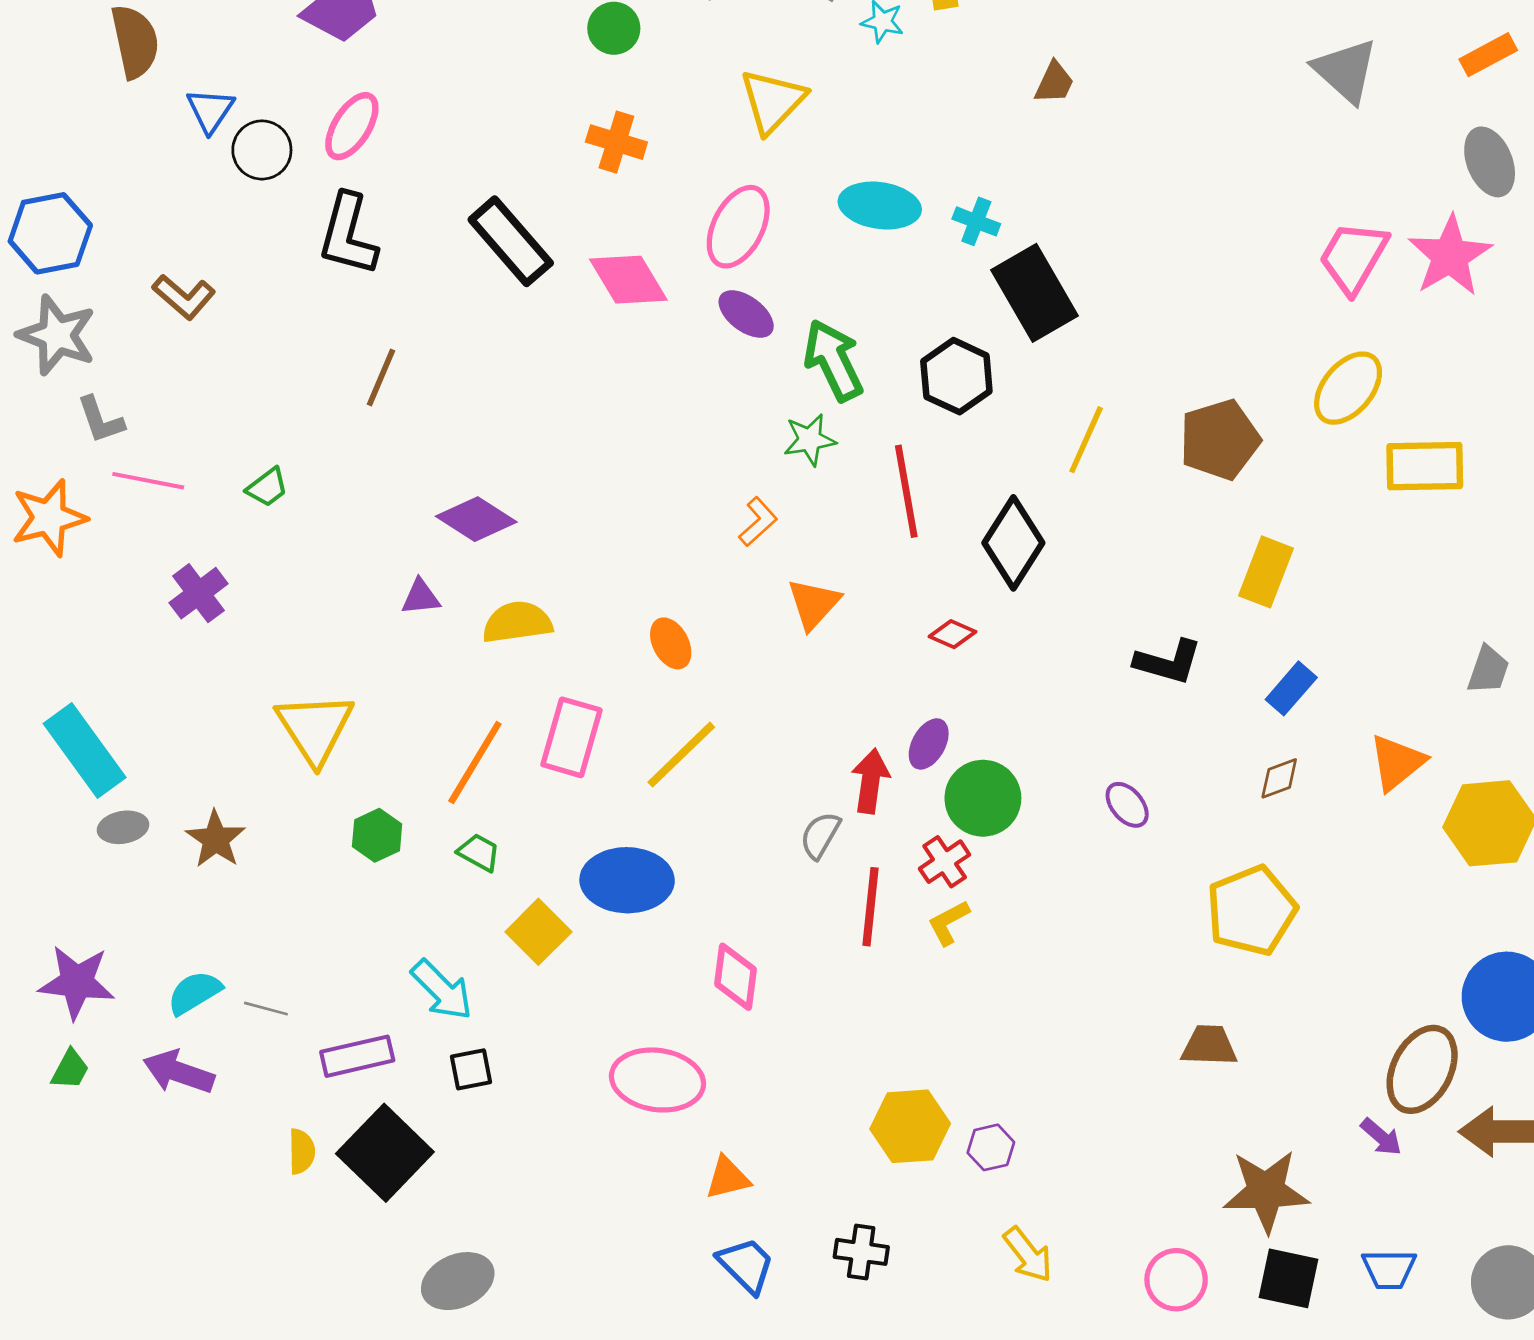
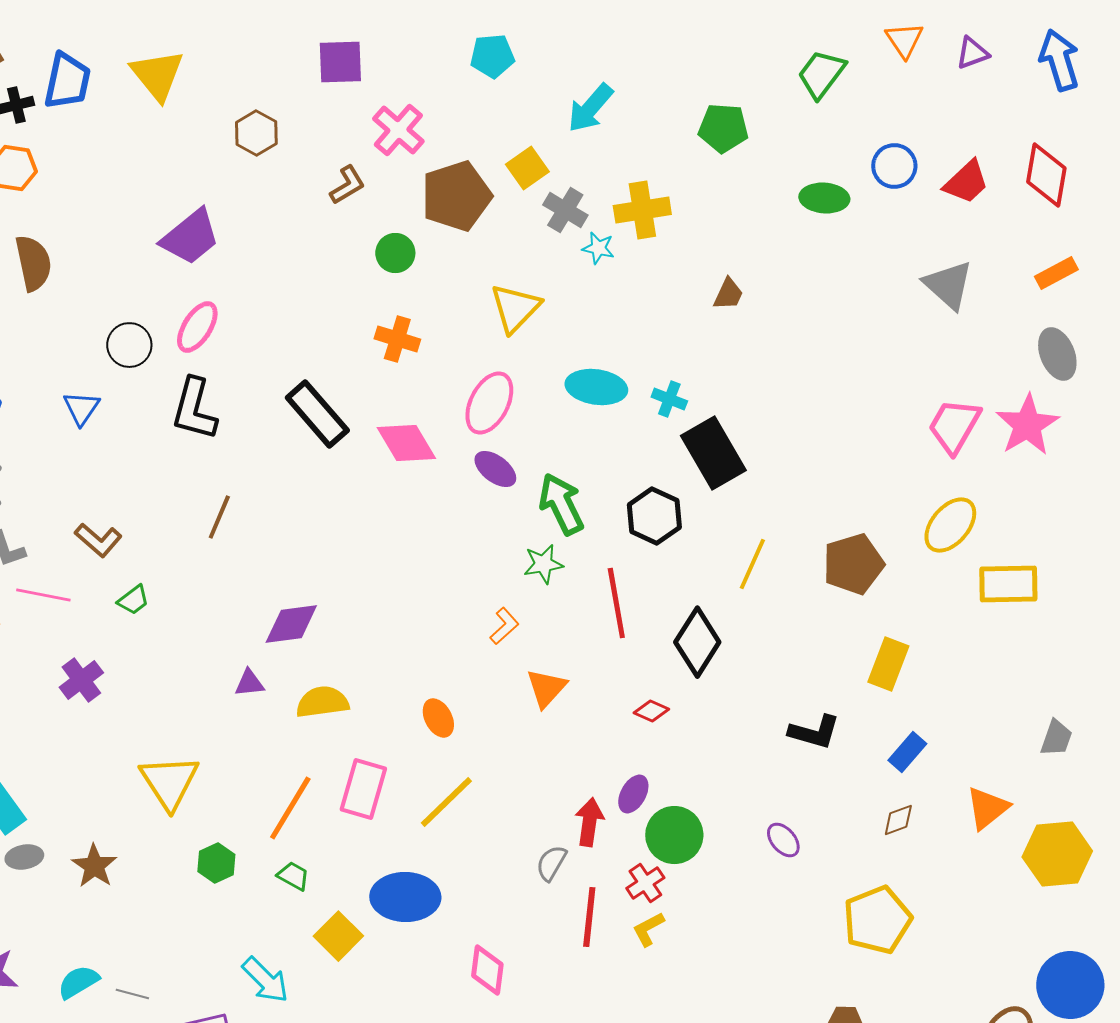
blue triangle: (210, 110) -> (81, 408), moved
brown L-shape: (184, 297) -> (98, 540), moved
purple diamond: (476, 519) -> (291, 624), turned -40

